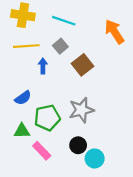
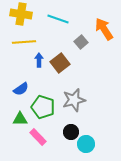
gray square: (60, 46) -> (81, 42), moved
brown square: (82, 65) -> (60, 63), moved
green pentagon: (47, 118) -> (43, 107), turned 30

